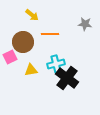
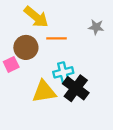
yellow arrow: (32, 15) -> (36, 17), size x1.6
yellow triangle: (31, 70) -> (44, 92), moved, size x1.6

